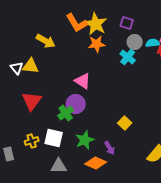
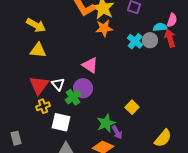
yellow arrow: (46, 41) -> (36, 25), moved
gray circle: (135, 42) -> (150, 40), moved
white triangle: (17, 68) -> (58, 84), moved
green star: (85, 140) -> (106, 123), moved
yellow cross: (32, 141) -> (43, 106), moved

